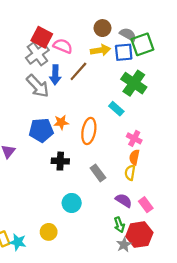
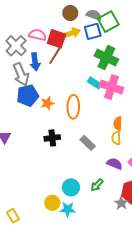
red square: (42, 37) -> (56, 39), moved
gray arrow: (38, 86) -> (21, 74), turned 30
blue pentagon: (41, 130) -> (28, 95), moved
pink cross: (134, 138) -> (111, 87), moved, size x1.6
cyan circle: (72, 203) -> (71, 187), moved
green arrow: (119, 225) -> (97, 185), moved, turned 72
cyan star: (18, 242) -> (68, 209), moved

